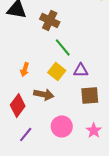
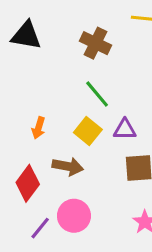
brown cross: (50, 20) -> (96, 43), moved
pink circle: (62, 126) -> (74, 216), moved

